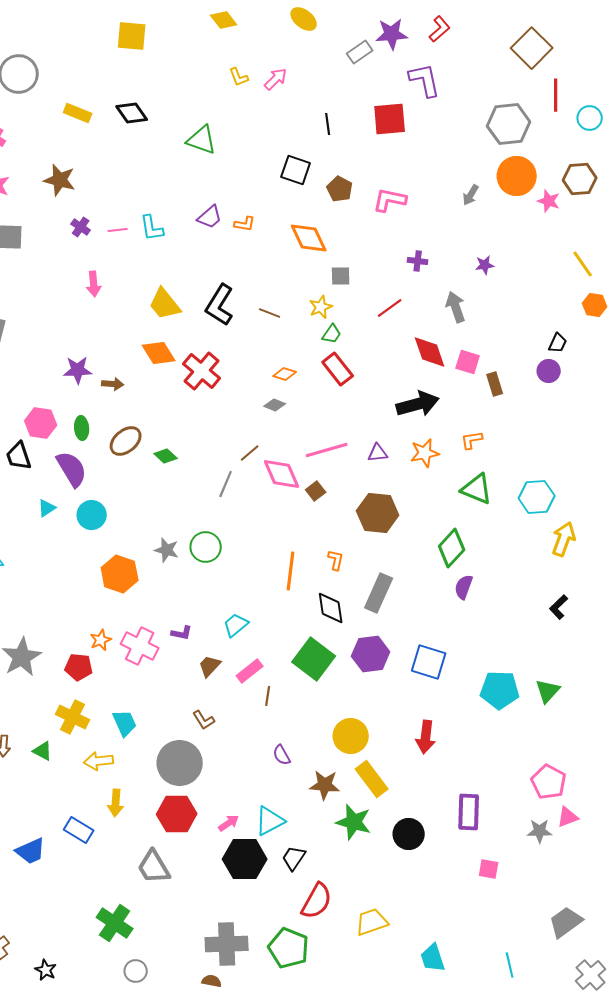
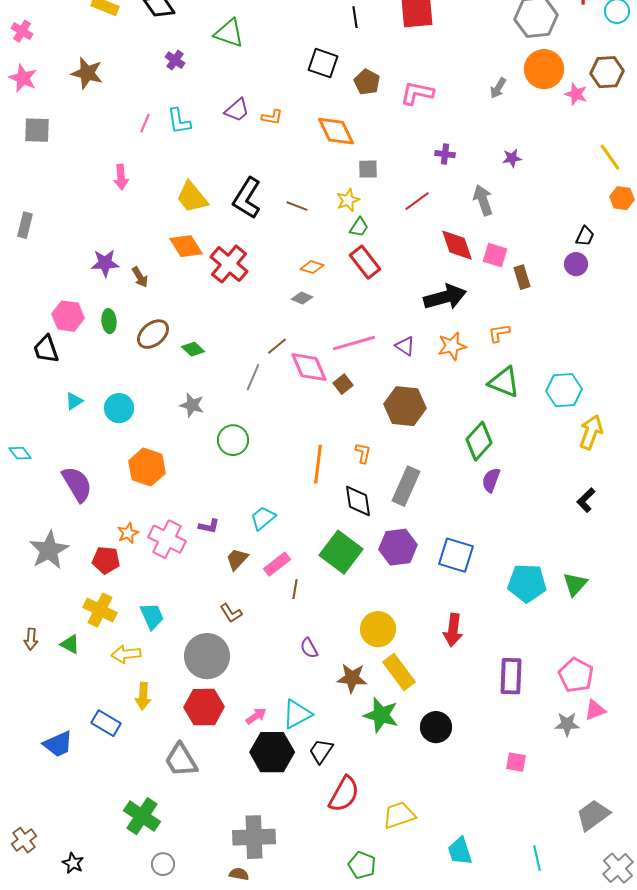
purple cross: (81, 227) -> (175, 60), moved
pink line: (118, 230) -> (145, 123), turned -60
brown arrow: (113, 384) -> (140, 277), turned 55
purple triangle: (378, 453) -> (405, 346), turned 40
purple semicircle: (72, 469) -> (77, 484), moved
gray star: (167, 550) -> (192, 405), moved
purple rectangle: (469, 812) -> (511, 676), moved
green pentagon: (289, 948) -> (362, 865), moved, size x0.7

